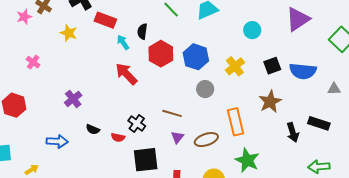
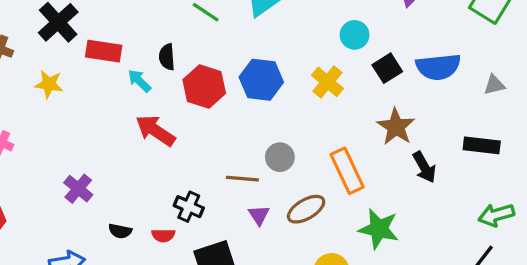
cyan circle: (252, 30) -> (355, 35), moved
gray circle: (205, 89) -> (280, 157), moved
black arrow: (293, 132) -> (424, 167), moved

